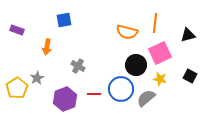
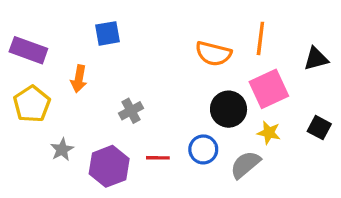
purple rectangle: (17, 30) -> (28, 50), size x1.5
gray cross: (78, 66) -> (131, 111), turned 32
gray star: (37, 78) -> (62, 149), moved
yellow pentagon: (17, 88) -> (32, 104), moved
blue circle: (121, 89) -> (203, 149), size x0.7

